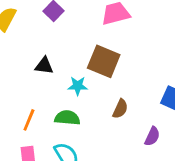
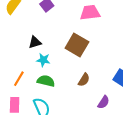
black triangle: (44, 66) -> (35, 42), turned -32
cyan star: (78, 86) -> (43, 60), moved

